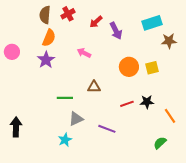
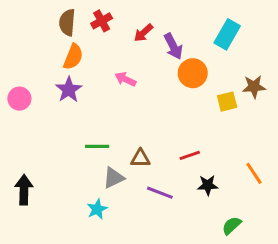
cyan rectangle: (152, 23) -> (227, 34), turned -42
brown star: (169, 41) -> (254, 87), moved
pink circle: (12, 52) -> (19, 99), moved
orange circle: (129, 67) -> (193, 73), moved
brown triangle: (94, 87) -> (140, 158), moved
black star: (147, 102) -> (208, 185), moved
green semicircle: (160, 143) -> (232, 226), moved

